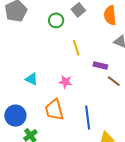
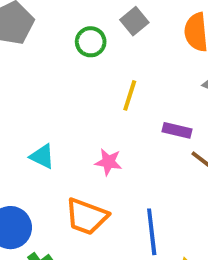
yellow line: (76, 48) -> (130, 95), turned 35
orange trapezoid: (54, 110) -> (86, 217), turned -55

